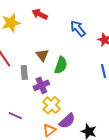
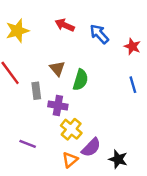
red arrow: (40, 14) -> (65, 25), moved
purple cross: (41, 85) -> (58, 105), turned 35

